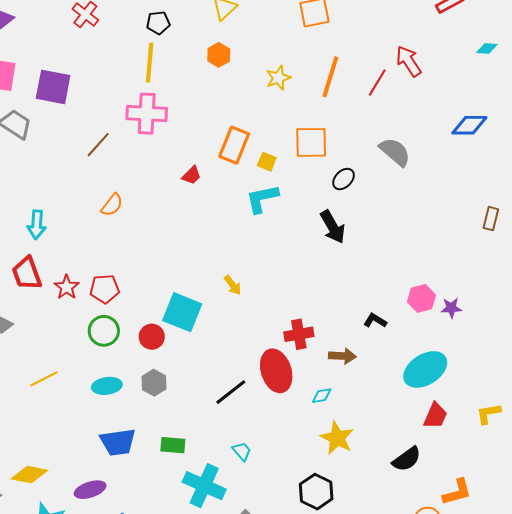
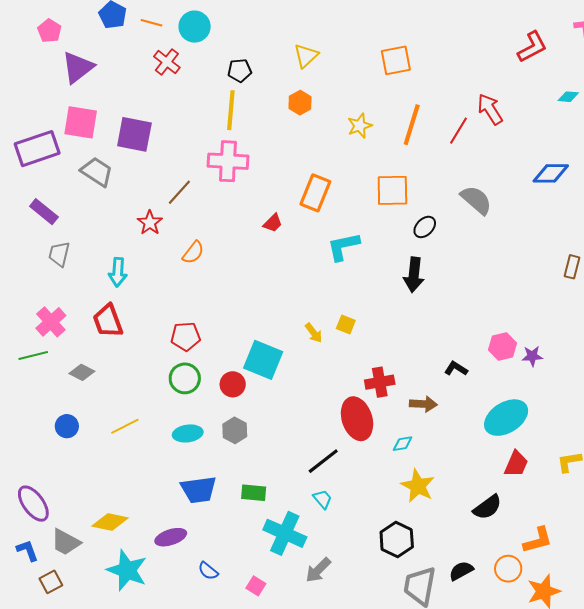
yellow square: (267, 162) -> (346, 324), moved
black arrow: (333, 227) -> (414, 275), turned 36
red star: (67, 287) -> (150, 223), moved
black line: (231, 392) -> (323, 461), moved

